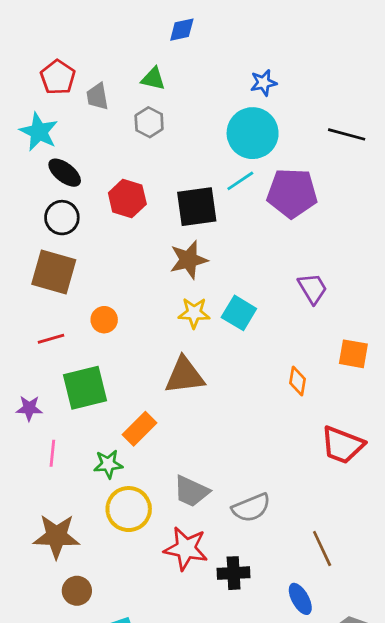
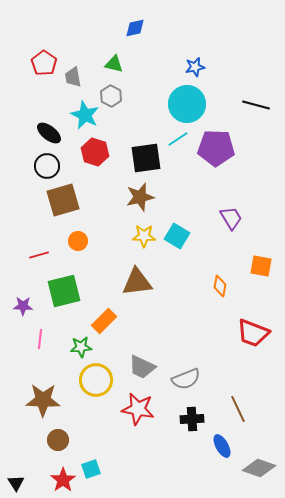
cyan star: (39, 132) -> (85, 115), moved
brown square: (54, 272) -> (63, 200), moved, turned -32
black cross: (234, 573) -> (192, 419), moved

